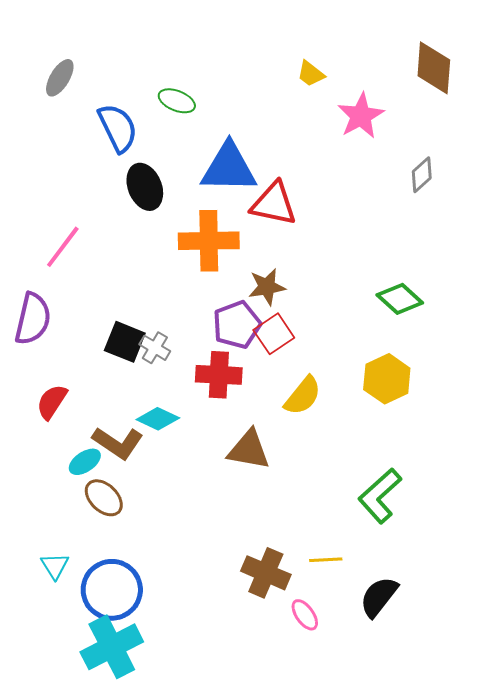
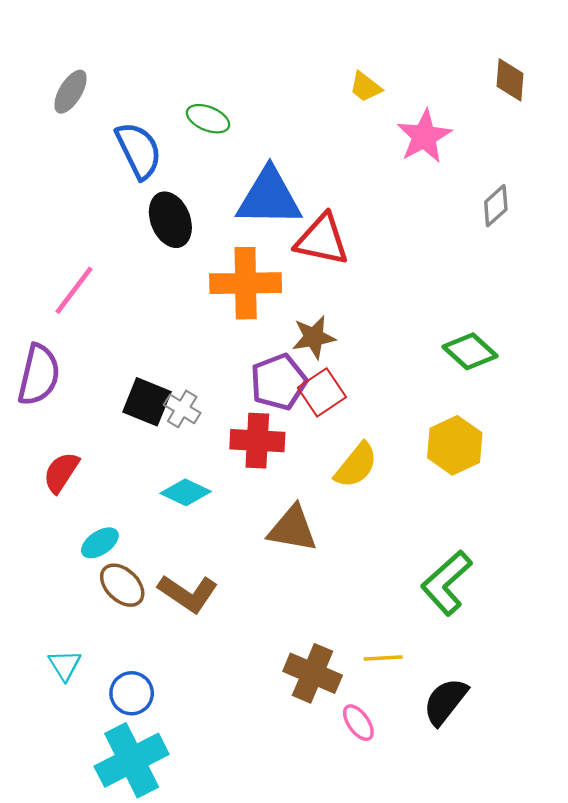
brown diamond: (434, 68) -> (510, 80), size x0.7
brown L-shape: (118, 443) -> (188, 593), moved
blue circle: (112, 590) -> (132, 693), size x0.6

